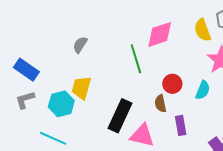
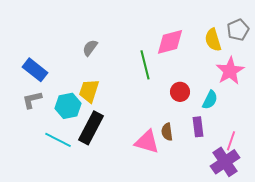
brown semicircle: (160, 103) -> (167, 132), moved
black rectangle: (120, 116) -> (91, 128), moved
purple rectangle: (181, 125) -> (198, 127), moved

